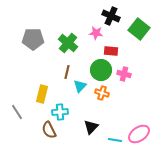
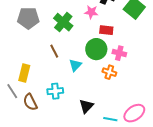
brown line: (67, 72) -> (54, 51), moved, turned -40
orange cross: (102, 93) -> (109, 72), moved
yellow rectangle: (42, 94) -> (24, 73), moved
brown semicircle: (49, 130) -> (30, 102), moved

